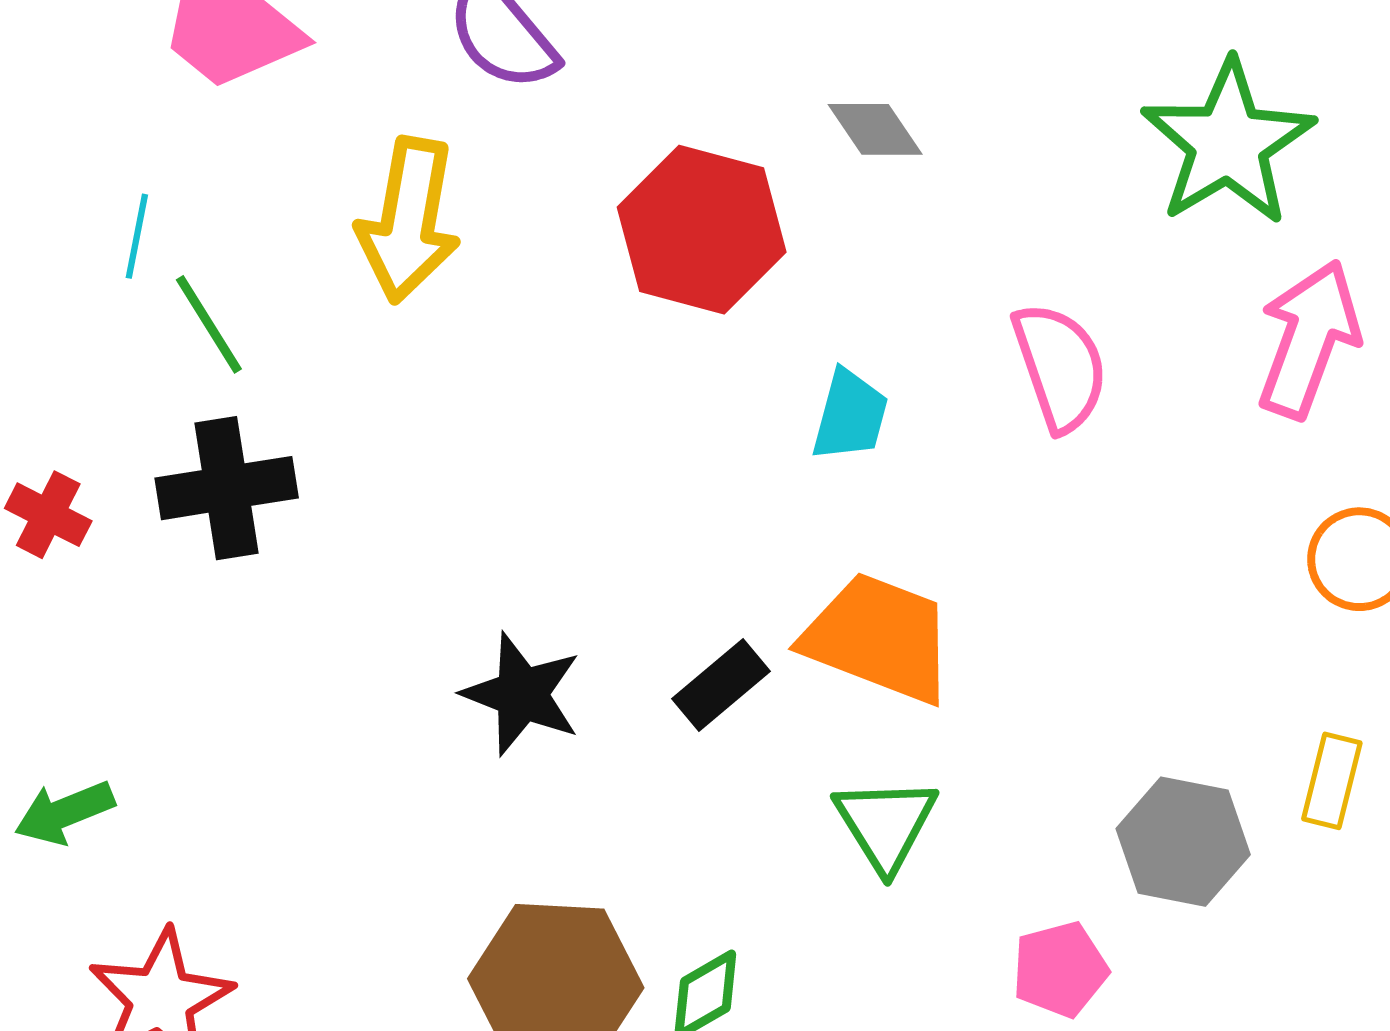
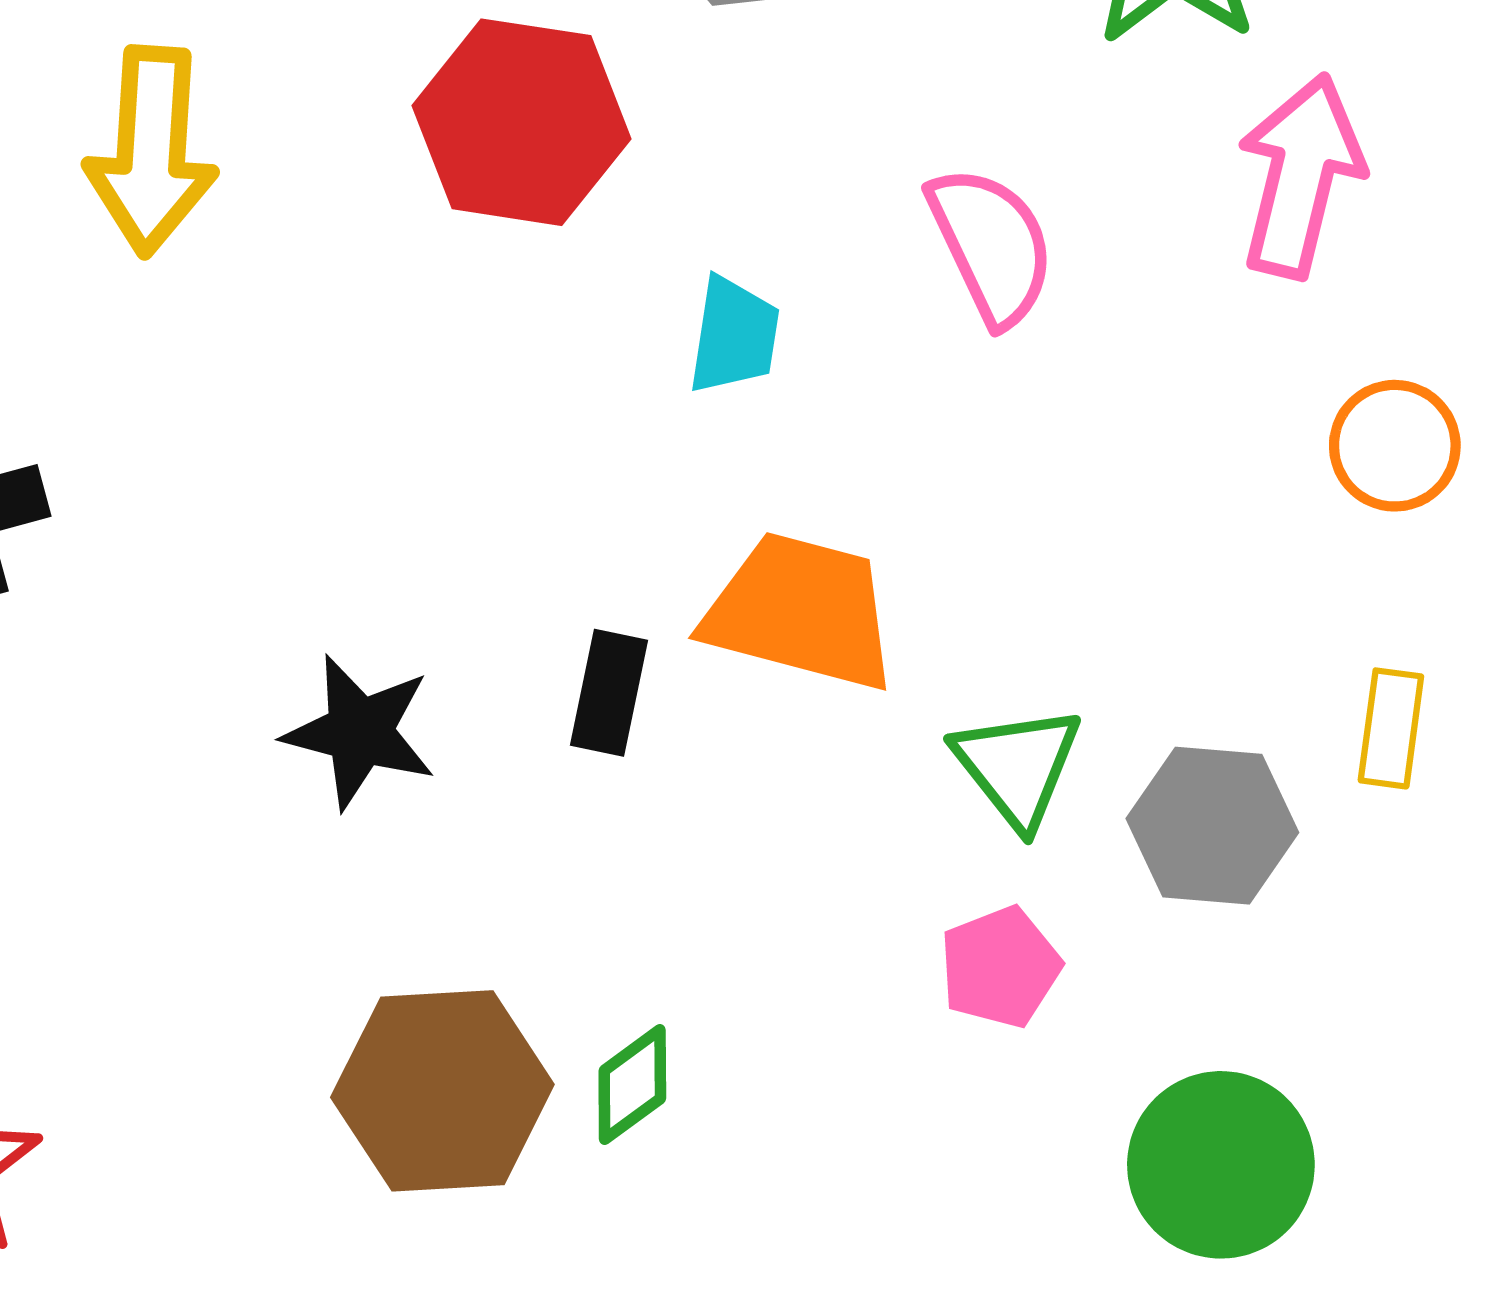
black rectangle: (721, 685) -> (609, 693), turned -32
green triangle: (886, 824) -> (1017, 766), moved
pink pentagon: (1060, 969) -> (1000, 967), moved

